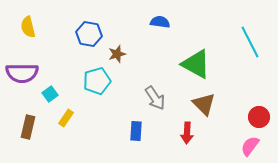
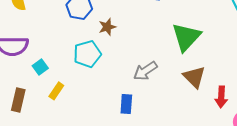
green triangle: (196, 64) -> (186, 37), turned 44
gray arrow: (155, 98) -> (145, 71), turned 90
red arrow: (187, 133) -> (221, 97), moved

